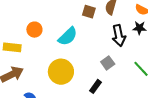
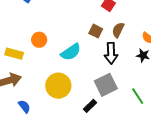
black arrow: (119, 36) -> (111, 53), moved
gray square: (108, 63) -> (106, 85), size x1.6

